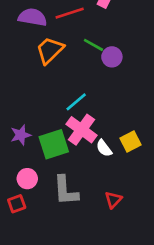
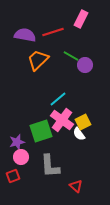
purple star: (21, 135) -> (17, 142), moved
yellow square: (130, 142) -> (83, 122), moved
red triangle: (113, 200) -> (76, 186), moved, turned -32

